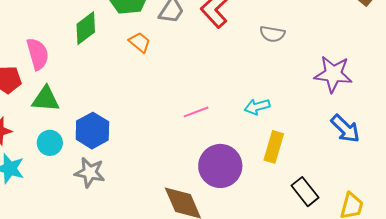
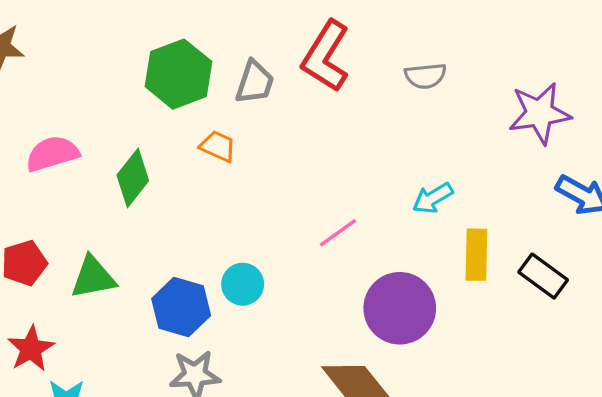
green diamond: (86, 28) -> (133, 178), moved
pink semicircle: (38, 54) -> (52, 154), moved, turned -76
cyan circle: (50, 143) -> (243, 284), moved
black rectangle: (305, 192) -> (543, 276), moved

